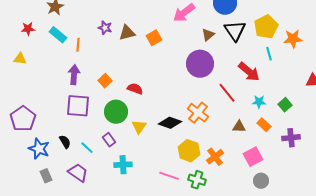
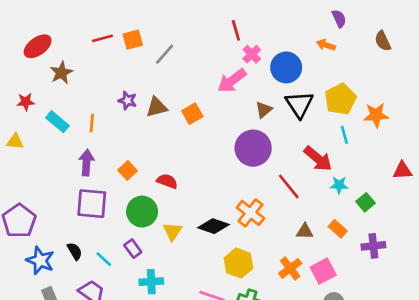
cyan rectangle: (58, 35) -> (57, 122), moved
cyan star: (259, 102) -> (339, 185), moved
orange cross: (215, 157) -> (290, 268), moved

